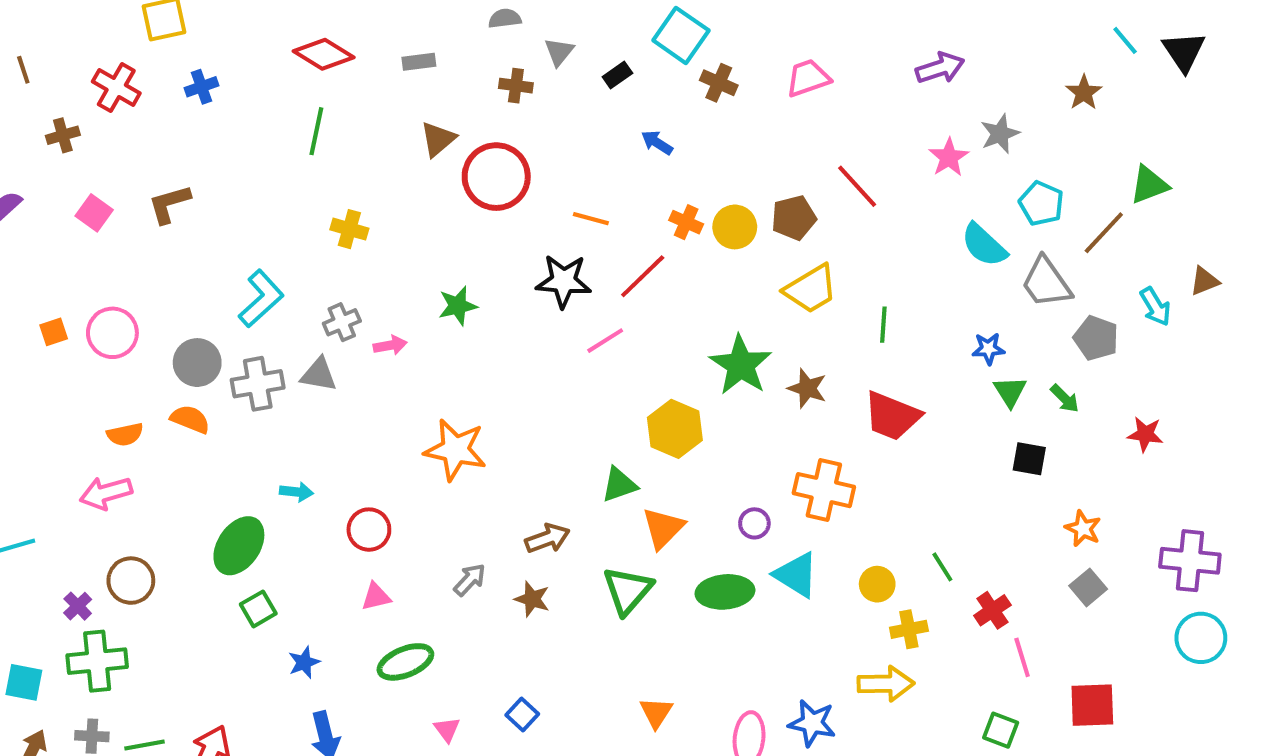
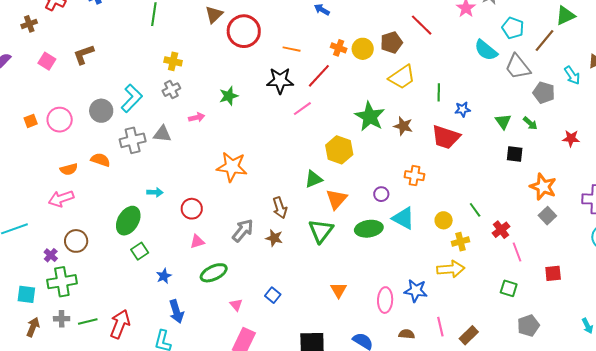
gray cross: (342, 322) -> (171, 90), moved
blue star: (988, 349) -> (463, 109), moved
gray circle: (197, 363) -> (101, 111), moved
orange cross: (824, 490) -> (414, 176), size x0.7
orange star: (1083, 529) -> (543, 187), size x1.5
brown arrow: (547, 538) -> (280, 208), turned 95
gray arrow: (470, 580) -> (243, 230), size x1.4
red square: (1092, 705) -> (553, 273), size x0.7

